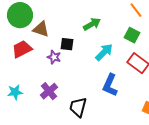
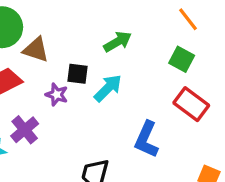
cyan arrow: (104, 52) -> (108, 88), moved
purple cross: (49, 91) -> (25, 130), moved

